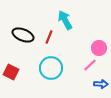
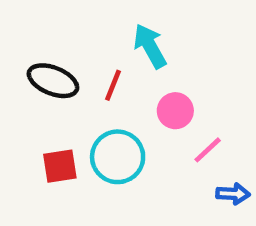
pink circle: (99, 48) -> (175, 111), moved
red square: (11, 72) -> (60, 166), moved, turned -35

